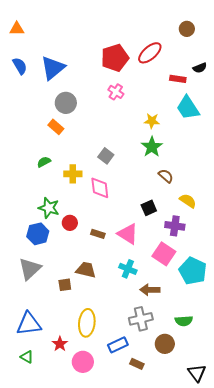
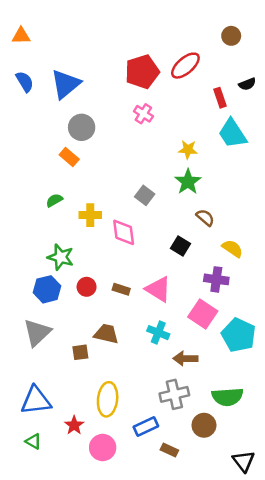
red rectangle: (178, 79) -> (220, 98), turned 63
gray square: (106, 156) -> (145, 195), moved
black square: (149, 208) -> (180, 246), moved, turned -35
red circle: (70, 223) -> (87, 287), moved
green semicircle: (184, 321) -> (227, 397), size x1.4

